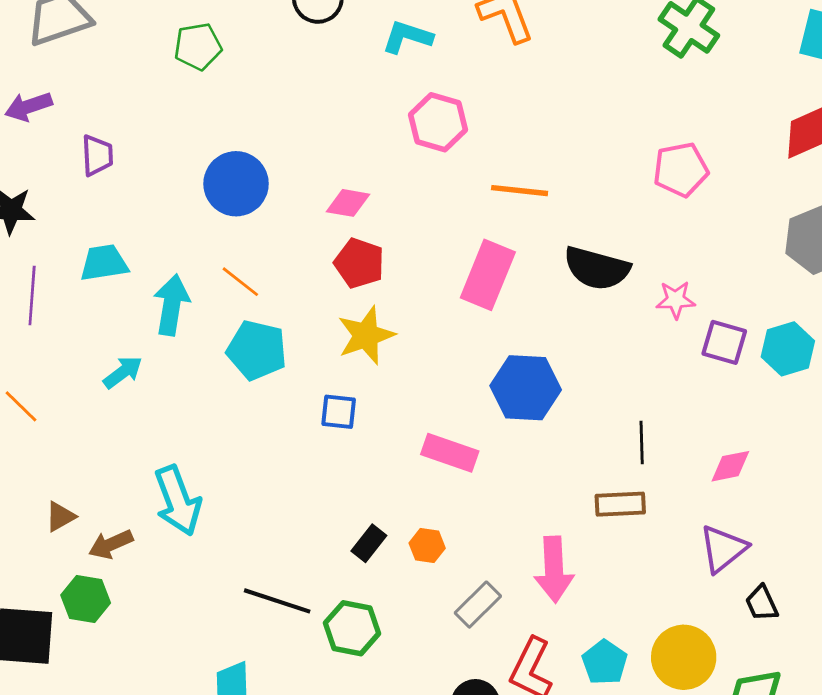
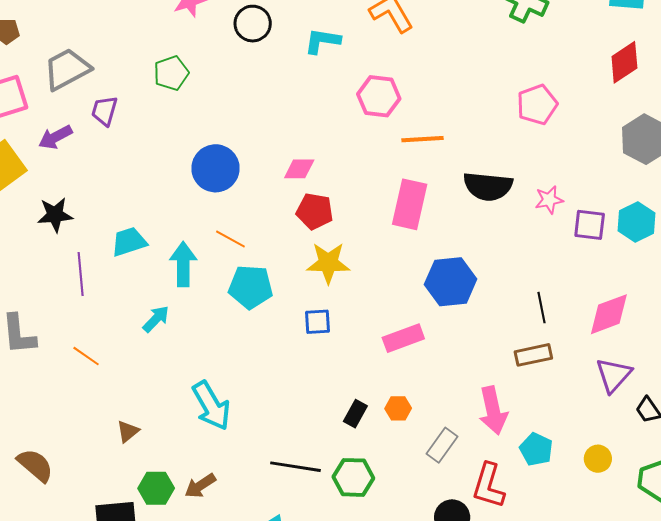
pink hexagon: (438, 122) -> (379, 96), moved
purple trapezoid: (97, 155) -> (104, 111), moved, turned -152
yellow star: (366, 335) -> (328, 263), turned 30
pink rectangle: (450, 453) -> (403, 338), turned -30
pink diamond: (730, 466) -> (609, 314), size x1.5
brown arrow: (111, 544) -> (200, 486), moved
yellow circle: (684, 657) -> (598, 459), size x0.6
cyan pentagon: (605, 662) -> (536, 449), moved

